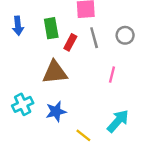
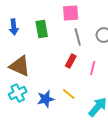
red rectangle: (70, 42) -> (71, 61), moved
brown triangle: (55, 72) -> (20, 66), moved, turned 30
yellow line: (83, 135) -> (69, 94), moved

